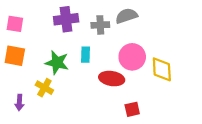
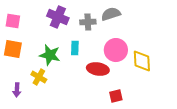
purple cross: (66, 19) -> (58, 17), turned 30

